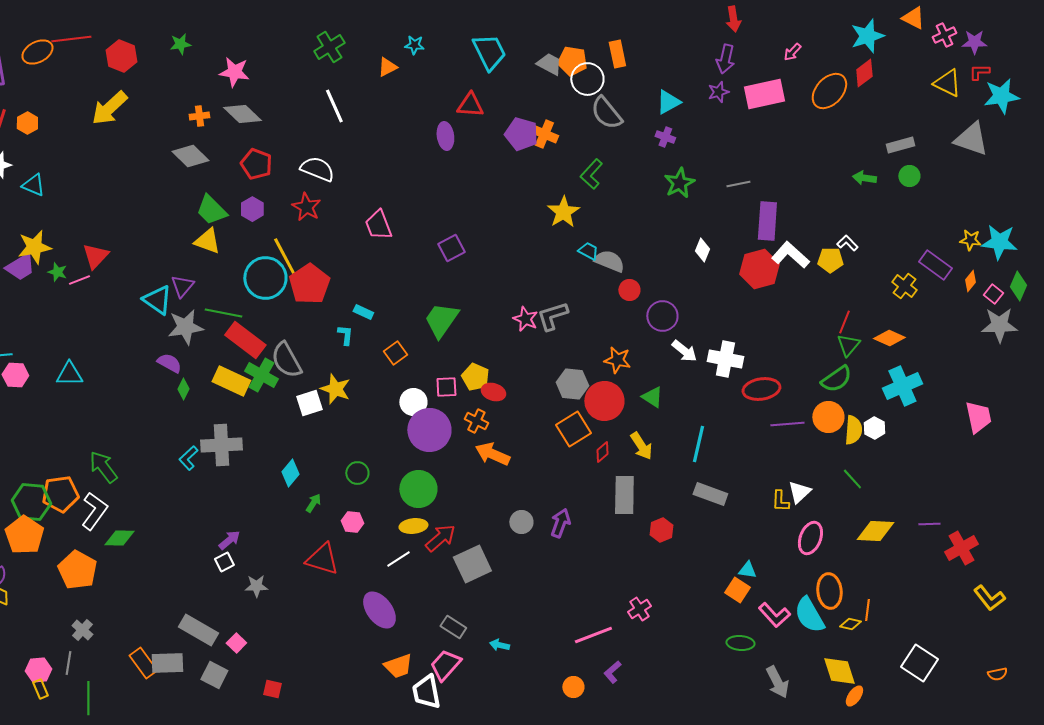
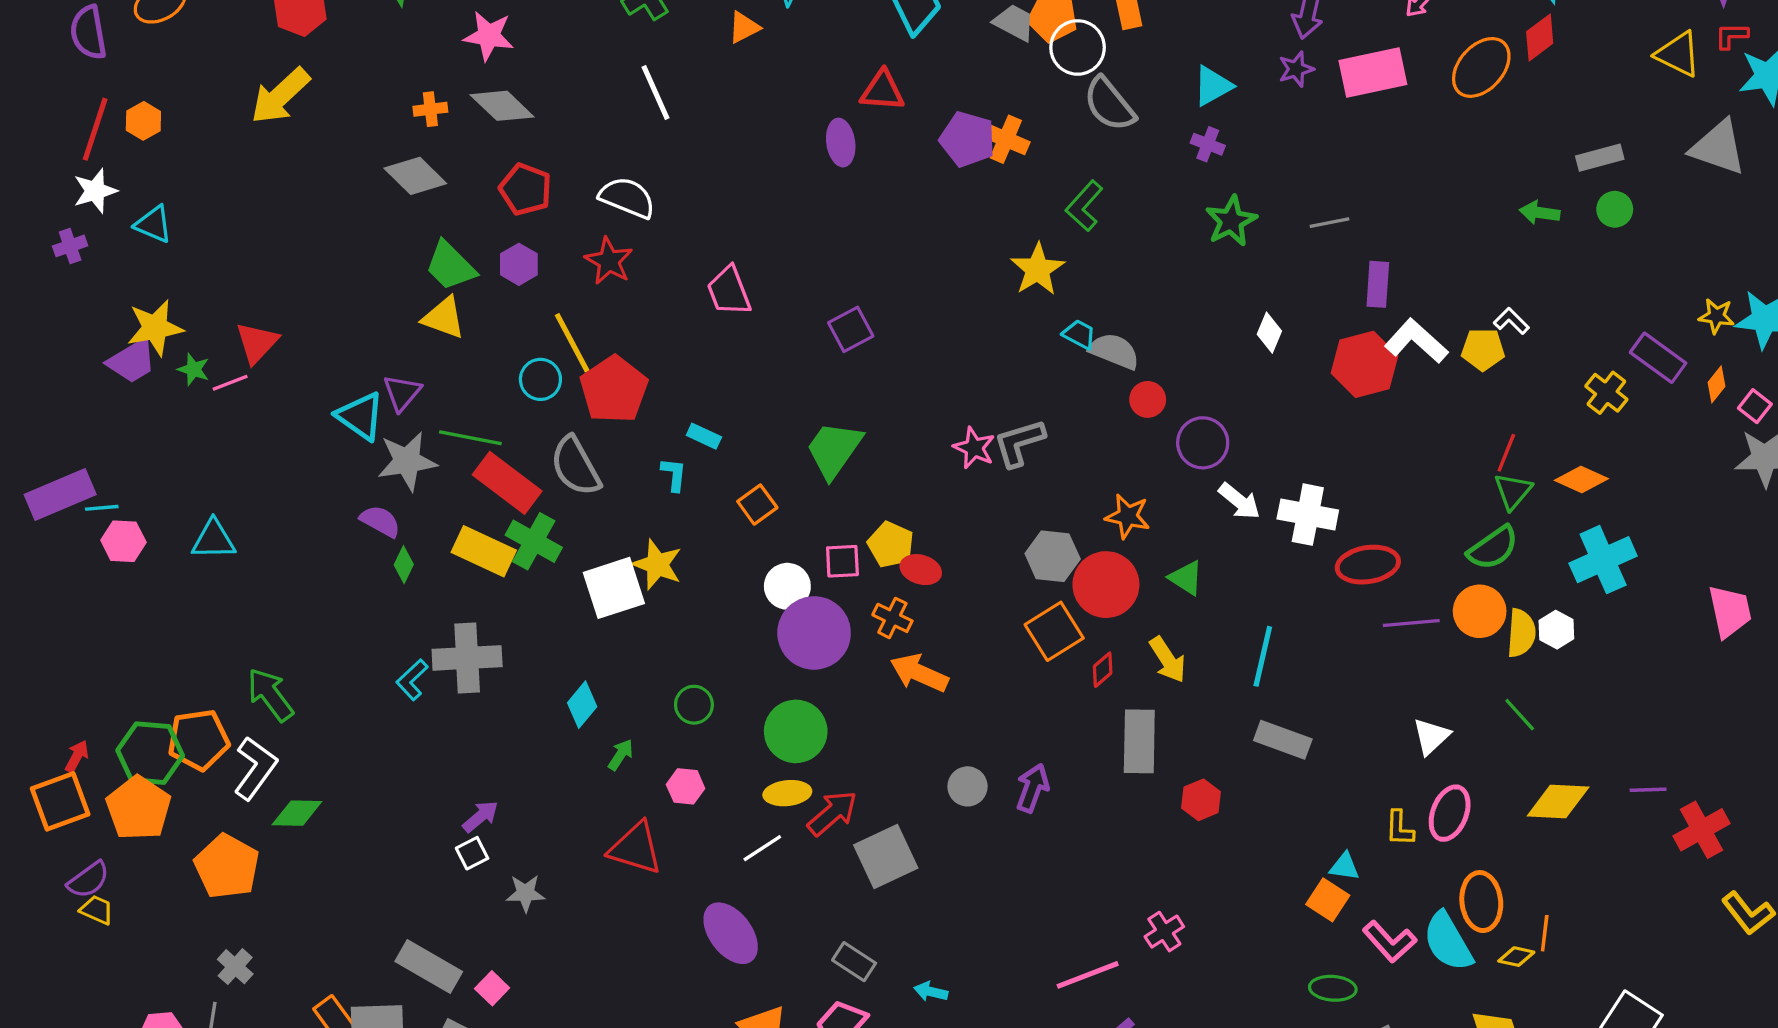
purple rectangle: (767, 221) -> (1378, 284), size x0.7
cyan circle: (265, 278) -> (540, 379), size x0.6
gray semicircle: (286, 360) -> (575, 466), moved
white square: (309, 403) -> (614, 588), size x1.4
yellow L-shape: (780, 501) -> (1400, 828), moved

